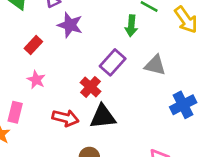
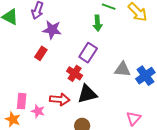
red rectangle: (33, 45) -> (41, 53), moved
gray triangle: (155, 65) -> (122, 69), moved
pink star: (36, 80) -> (38, 111), moved

